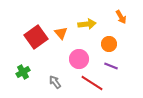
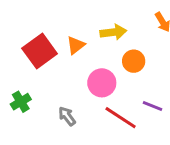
orange triangle: (61, 33) -> (76, 45), turned 32
orange circle: (109, 44) -> (134, 61), moved
purple line: (111, 66) -> (152, 106), moved

